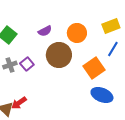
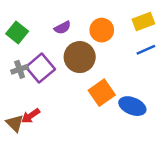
blue line: (113, 49) -> (146, 50), turned 35
purple square: (27, 64) -> (40, 68), size x1.6
orange square: (94, 68) -> (102, 93), moved

